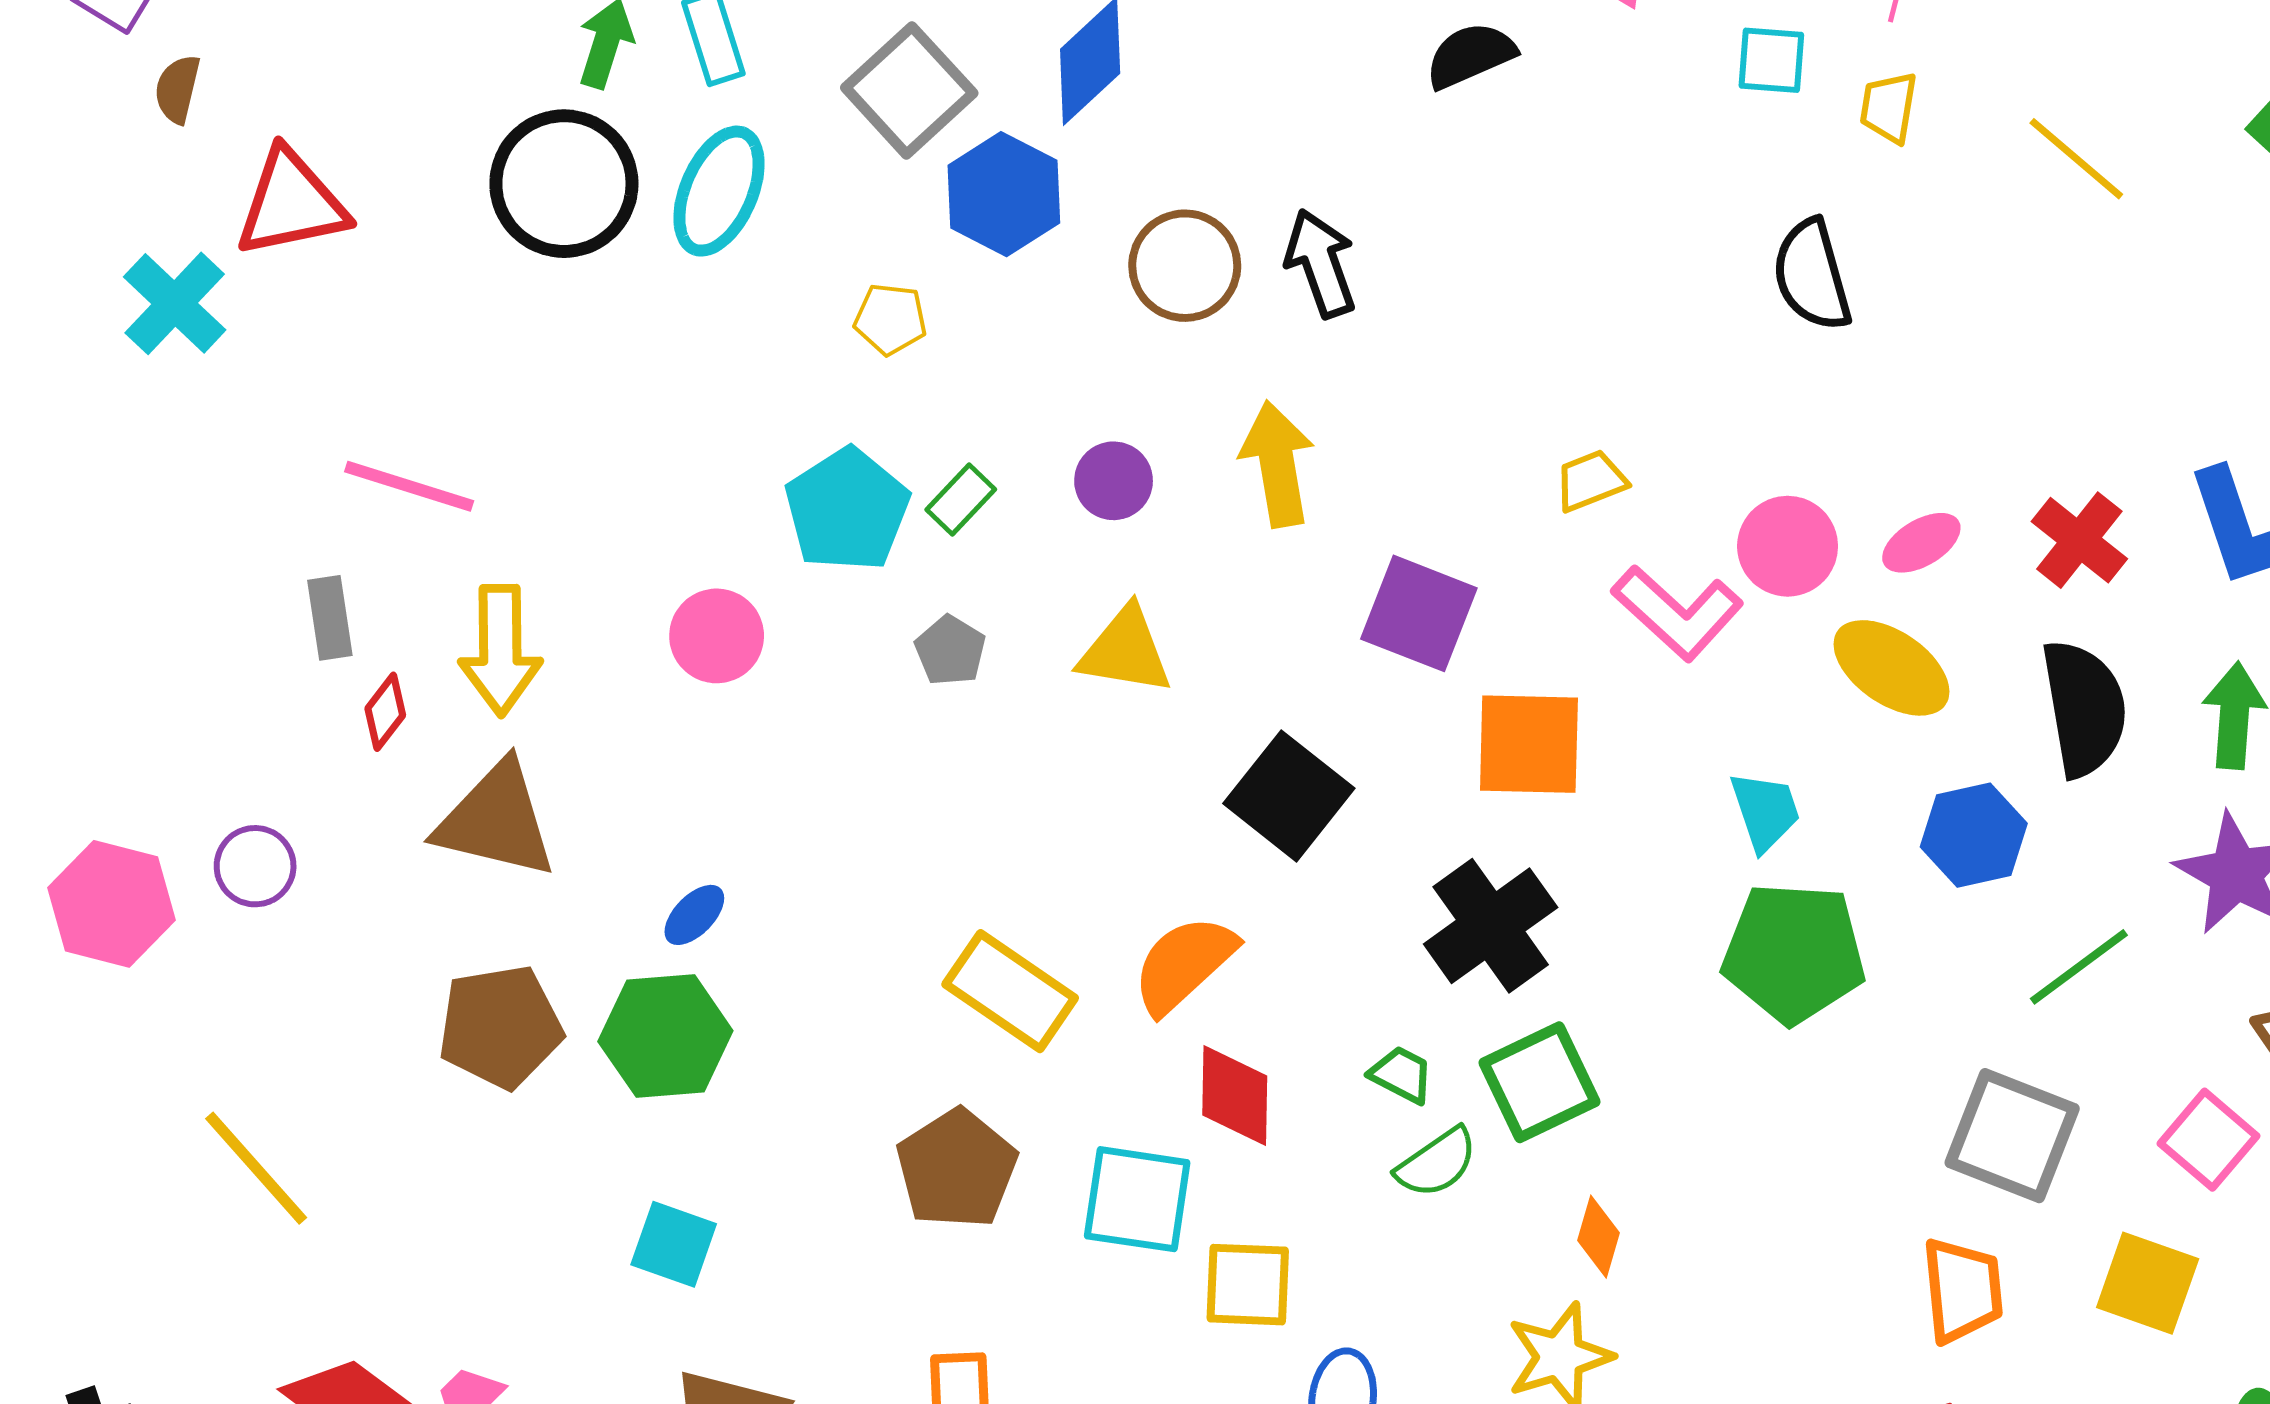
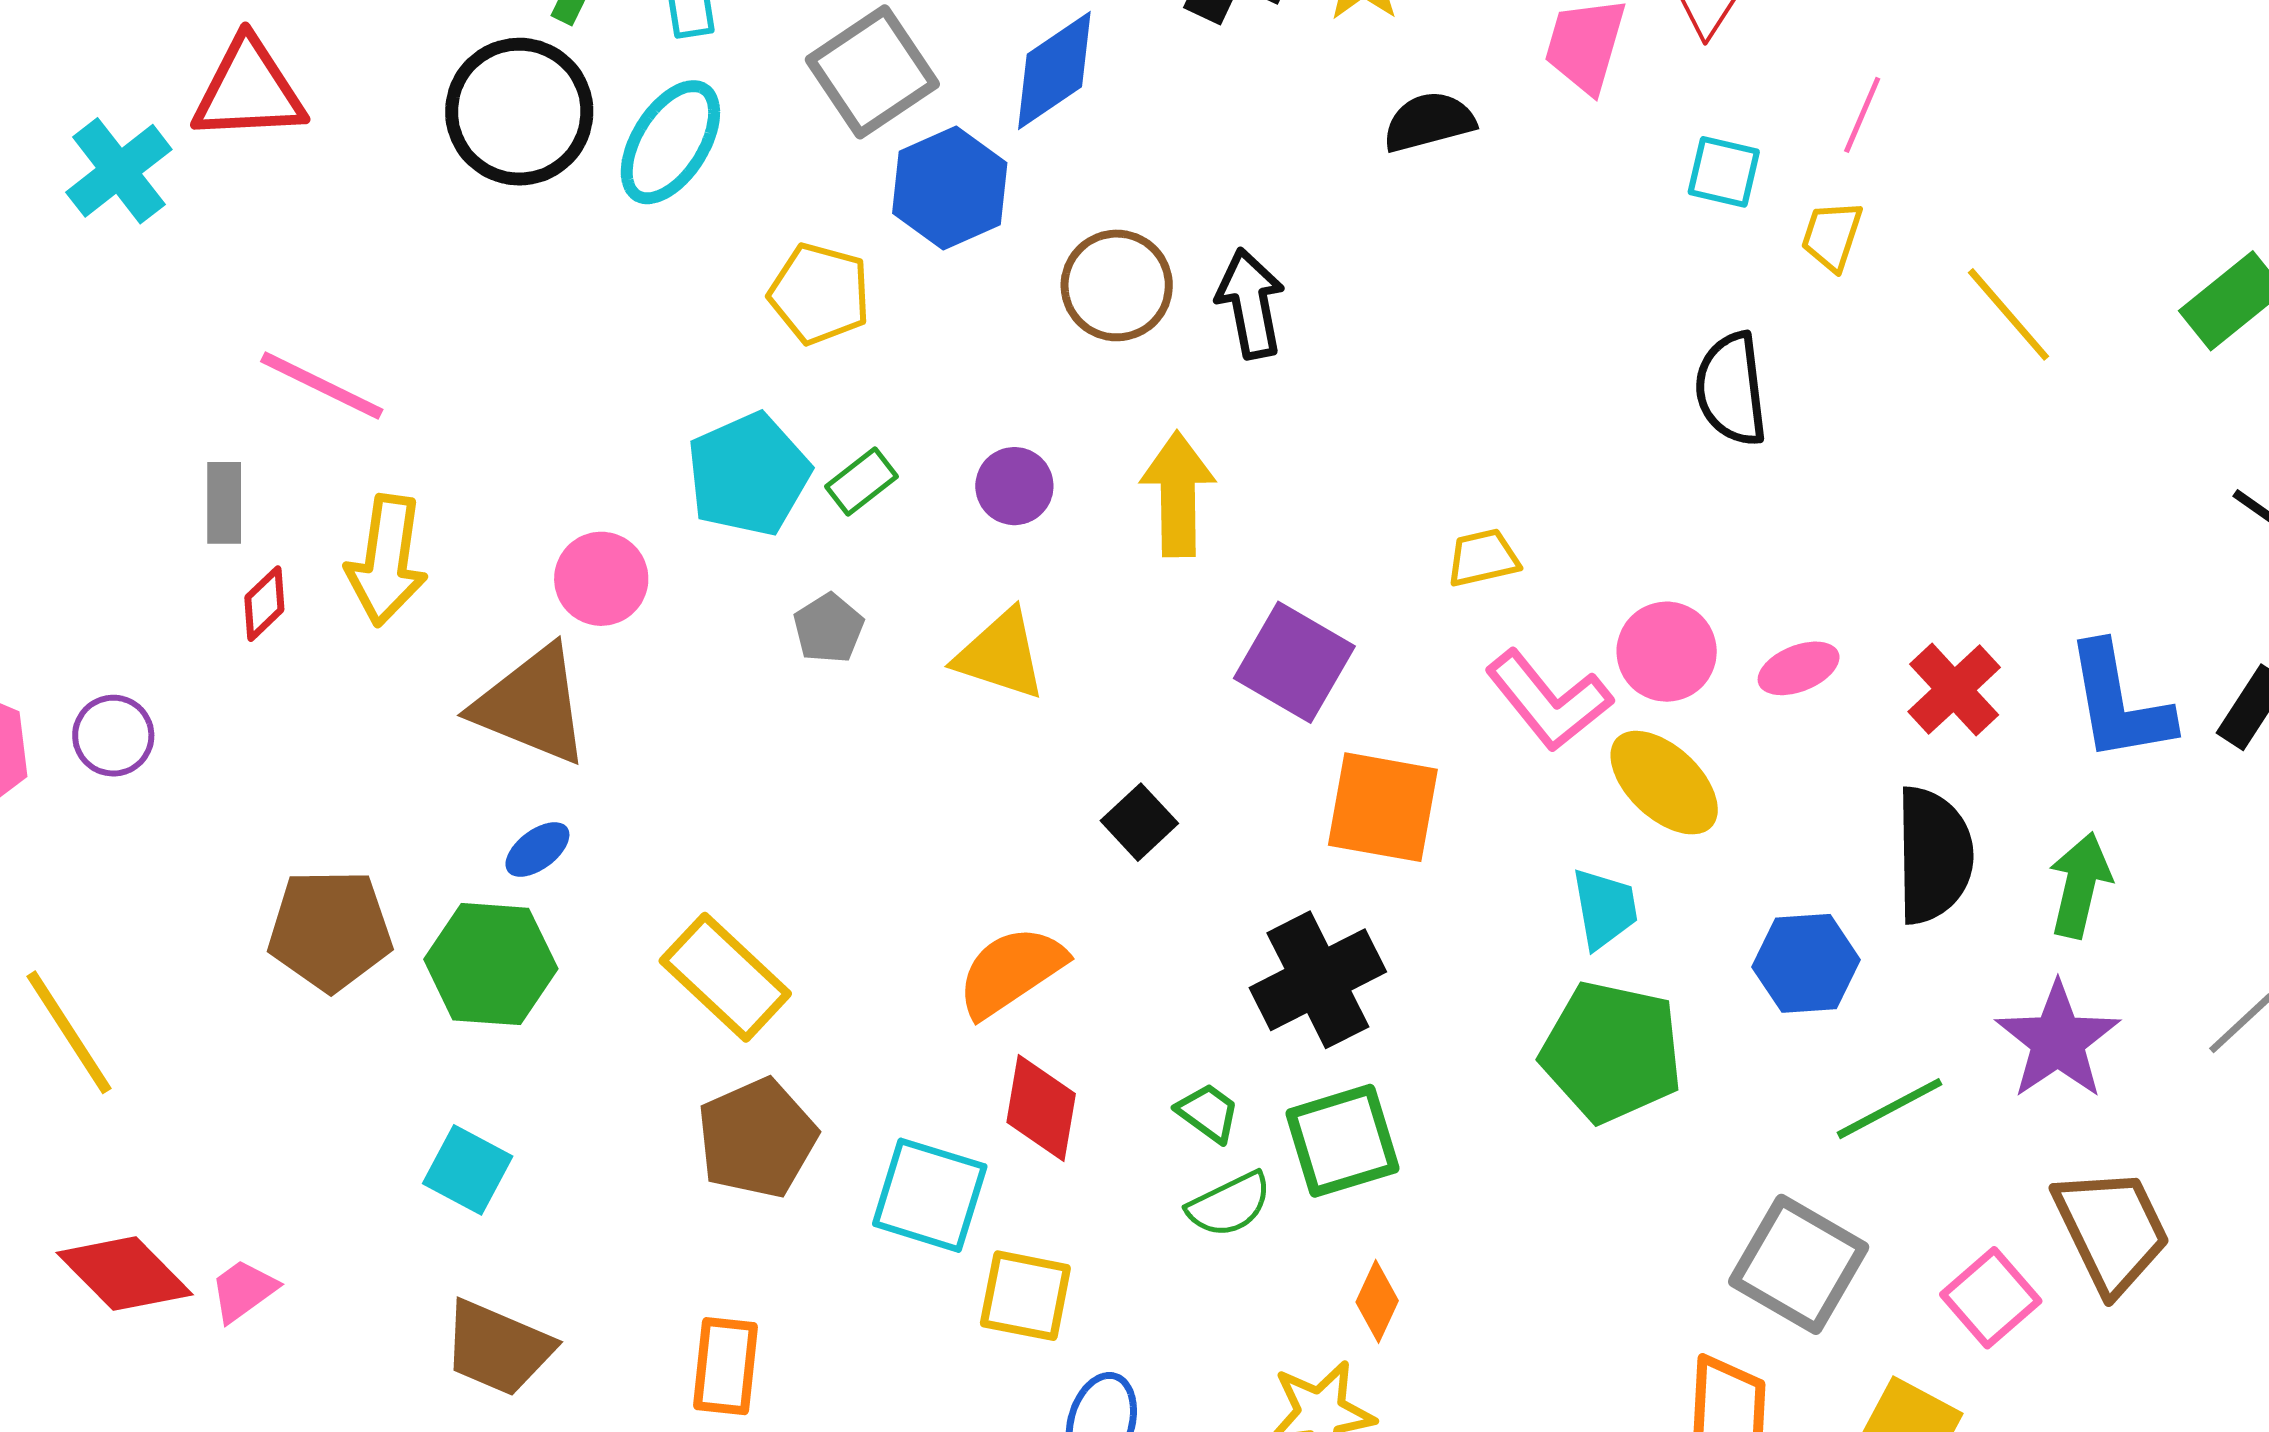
yellow pentagon: (890, 319) -> (820, 294), size x1.4
yellow ellipse: (1891, 668) -> (1664, 783), moved
black square: (1289, 796) -> (1139, 822), size x0.6
brown triangle: (496, 820) -> (532, 705), moved
yellow rectangle: (1010, 991) -> (725, 977), moved

